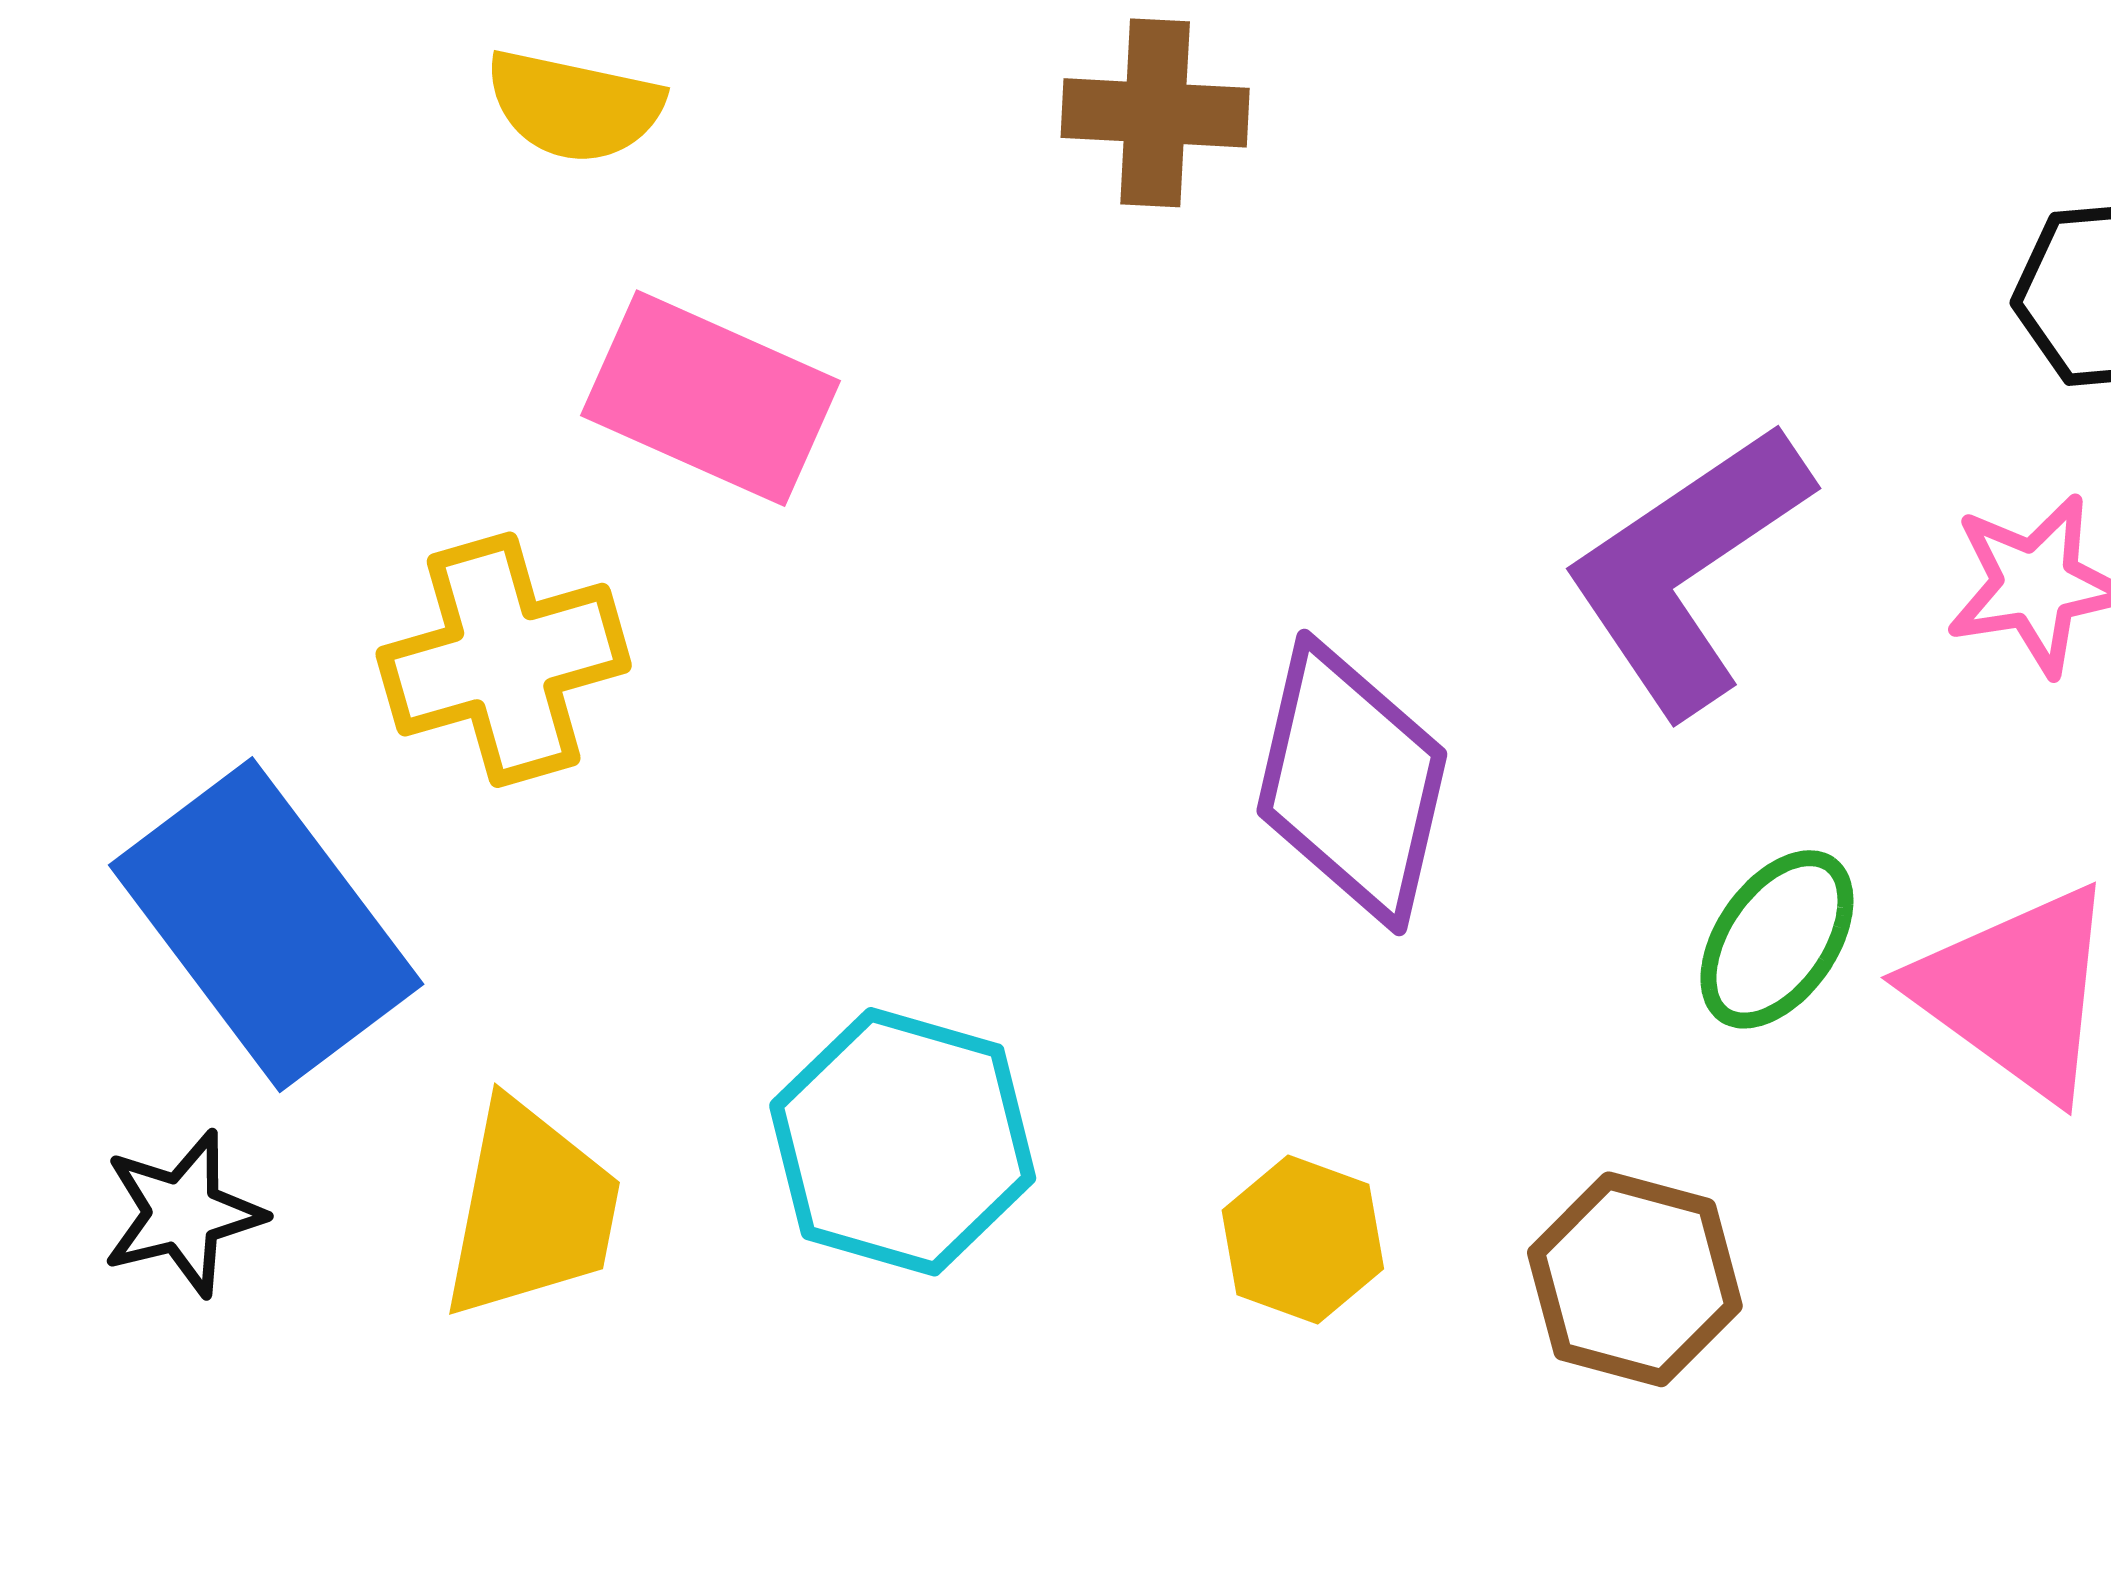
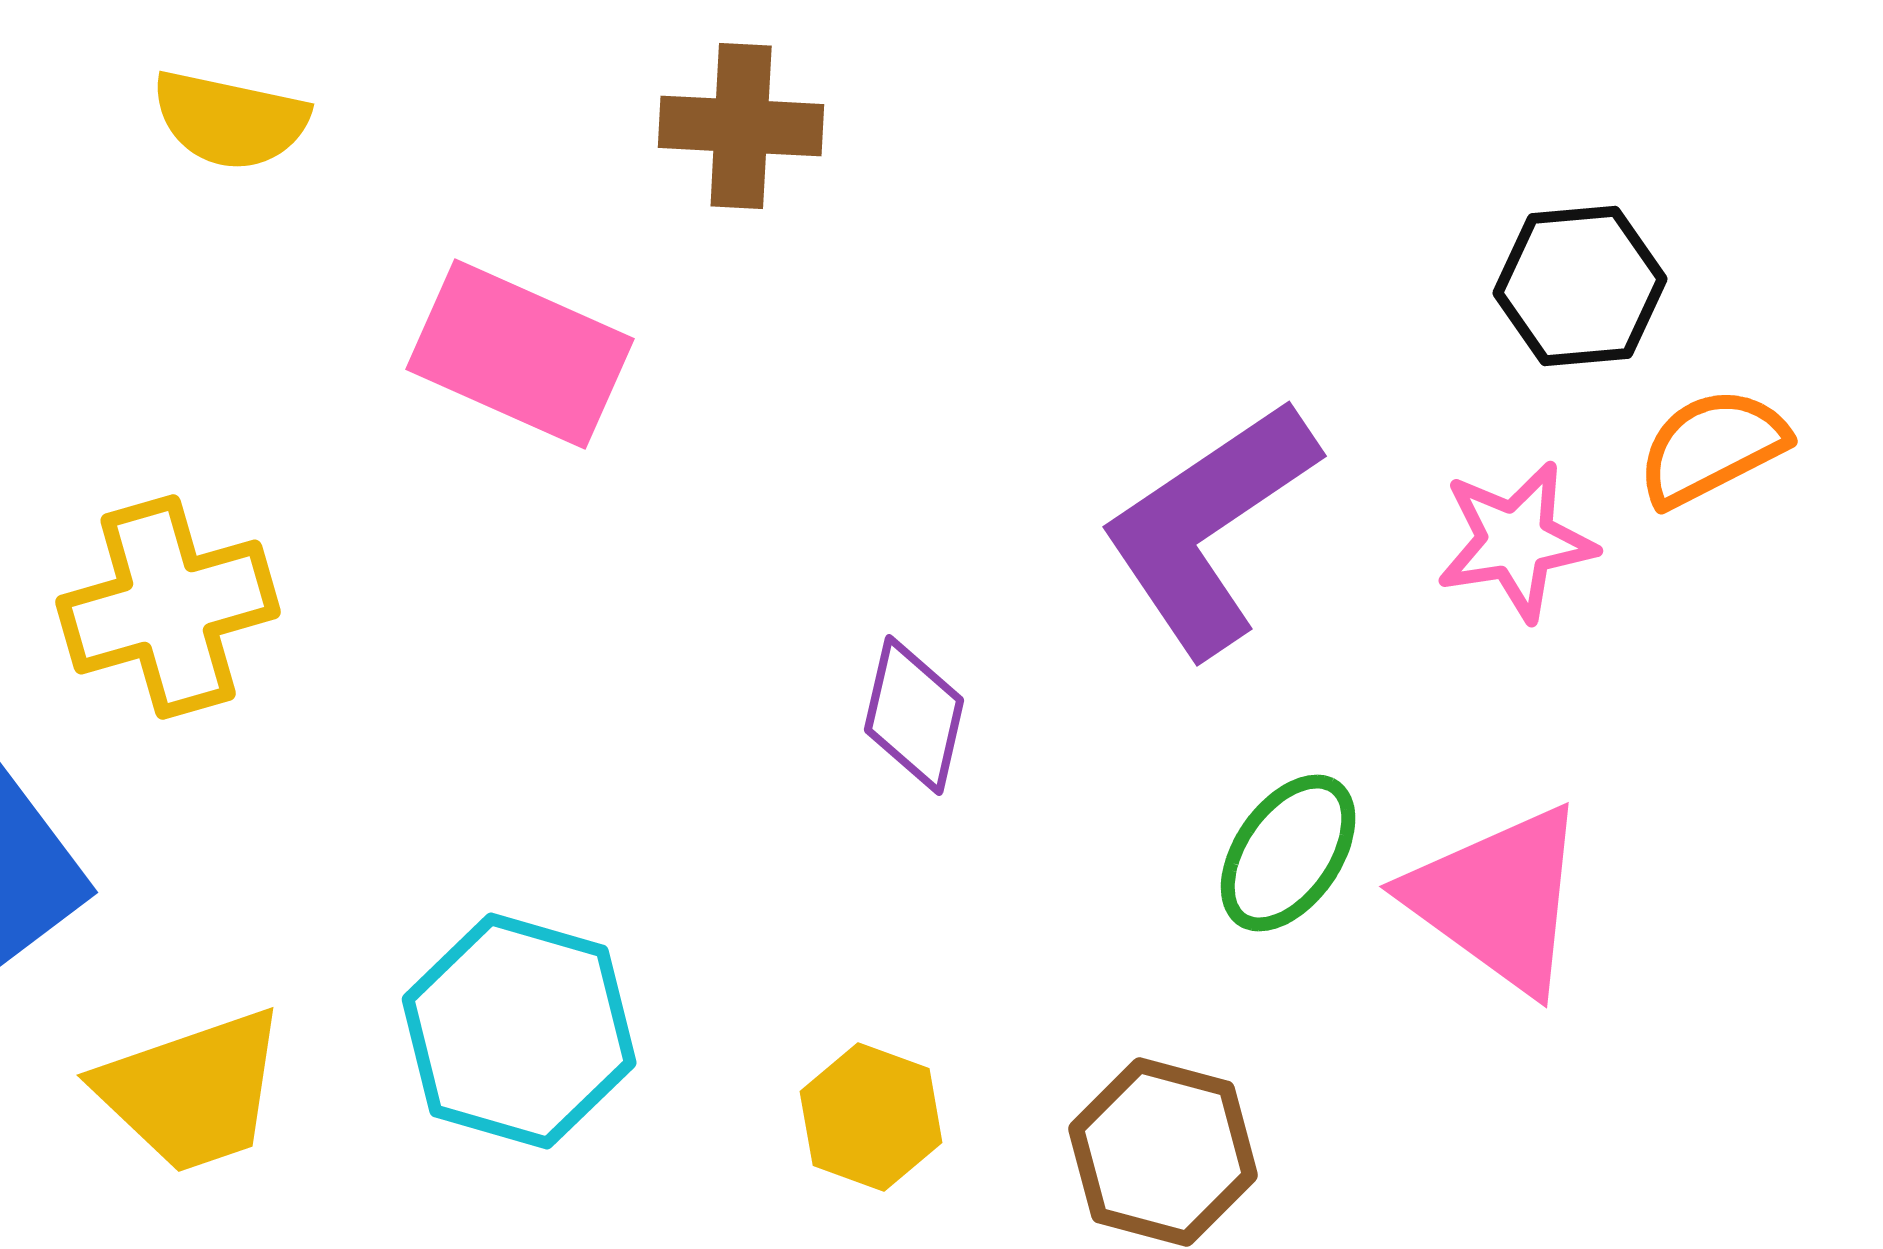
pink rectangle: (711, 398) -> (520, 354), moved
purple diamond: (1352, 783) -> (914, 715), size x0.6
yellow trapezoid: (531, 1210) -> (192, 1091), turned 60

